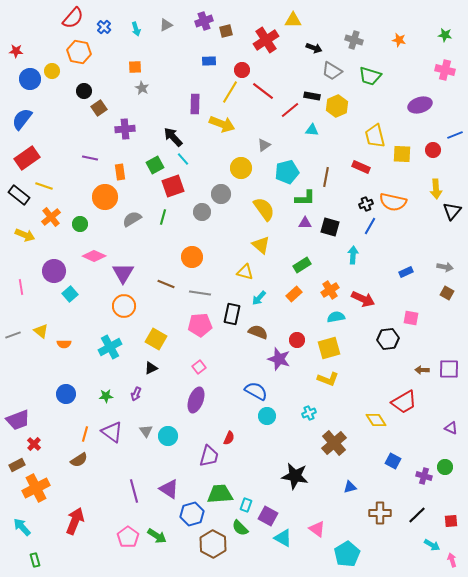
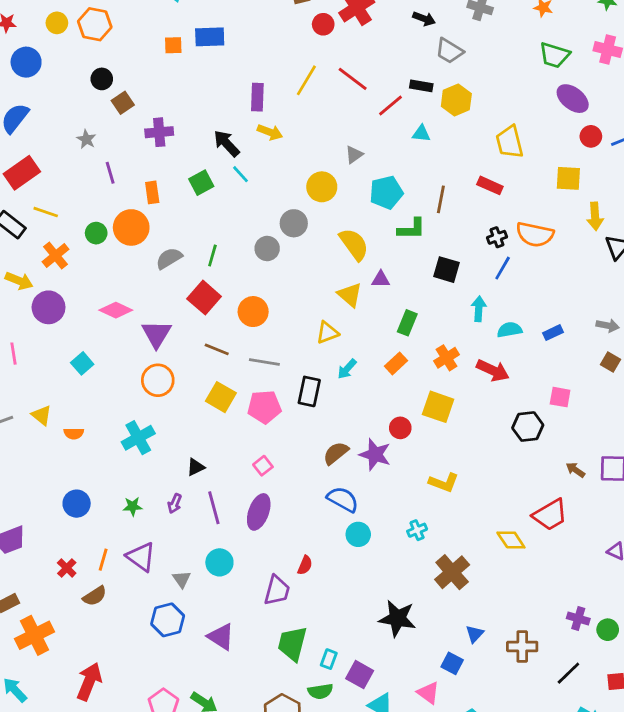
blue rectangle: (209, 61) -> (210, 37), moved, size x1.5
red circle: (242, 70) -> (323, 24), moved
yellow circle: (52, 71) -> (57, 23), moved
green trapezoid: (370, 76) -> (554, 55), moved
gray star: (142, 88) -> (86, 139), moved
purple ellipse: (420, 105) -> (573, 99), turned 55
yellow arrow: (222, 124) -> (270, 132), moved, size x0.7
red circle: (433, 150) -> (591, 136), moved
yellow square: (402, 154) -> (568, 178), moved
purple line: (90, 158) -> (110, 173), turned 63
red square: (173, 186) -> (204, 298), moved, turned -30
purple triangle: (305, 223) -> (381, 279), moved
green circle: (80, 224) -> (96, 233), moved
green rectangle: (302, 265) -> (407, 323), turned -36
purple circle: (54, 271) -> (49, 307), moved
yellow triangle: (245, 272) -> (327, 333), turned -36
cyan semicircle: (336, 317) -> (510, 330), moved
brown semicircle: (258, 332) -> (336, 453), moved, turned -60
yellow square: (156, 339) -> (221, 397), moved
yellow square: (329, 348) -> (438, 407), moved, turned 35
brown arrow: (422, 370) -> (575, 470), turned 32
gray triangle: (146, 431) -> (182, 579), moved
red cross: (34, 444) -> (67, 568), moved
blue square: (393, 461) -> (452, 663), moved
green circle: (445, 467) -> (608, 630), moved
blue triangle: (350, 487) -> (475, 634), turned -32
purple line: (134, 491) -> (214, 508), moved
green trapezoid: (220, 494) -> (292, 644), turned -72
brown cross: (380, 513) -> (522, 646), moved
blue hexagon: (192, 514) -> (168, 620), moved
green semicircle: (240, 528) -> (320, 691), turned -54

